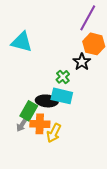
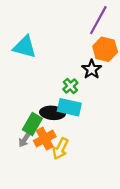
orange cross: (40, 124) -> (45, 139), turned -30

